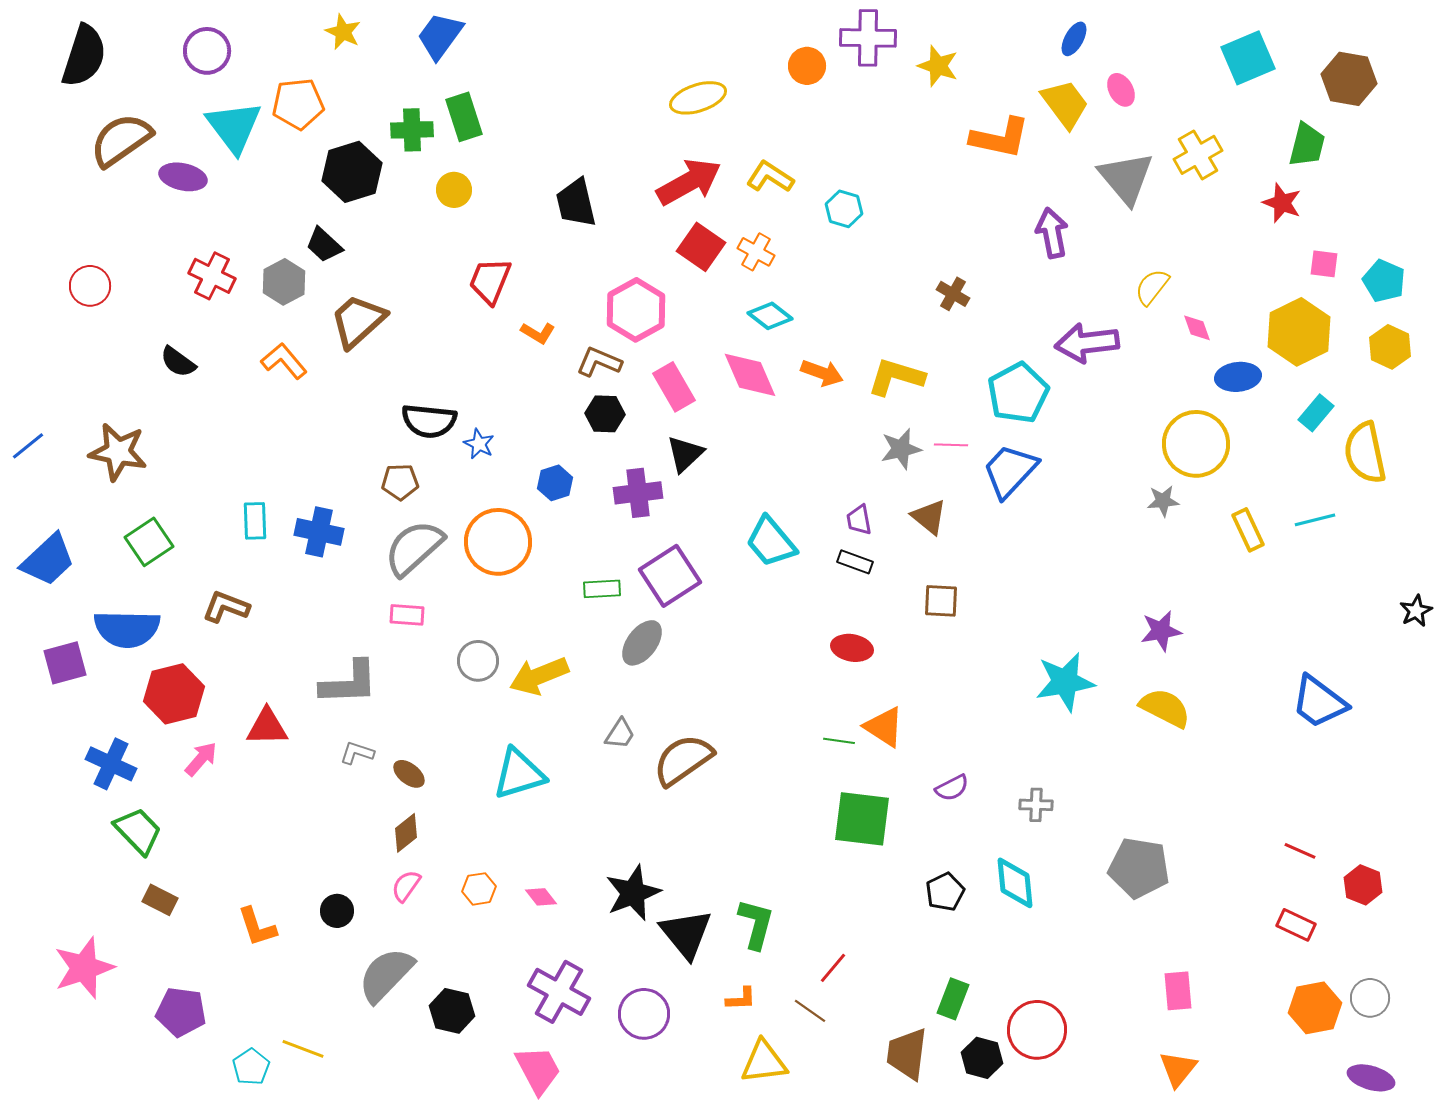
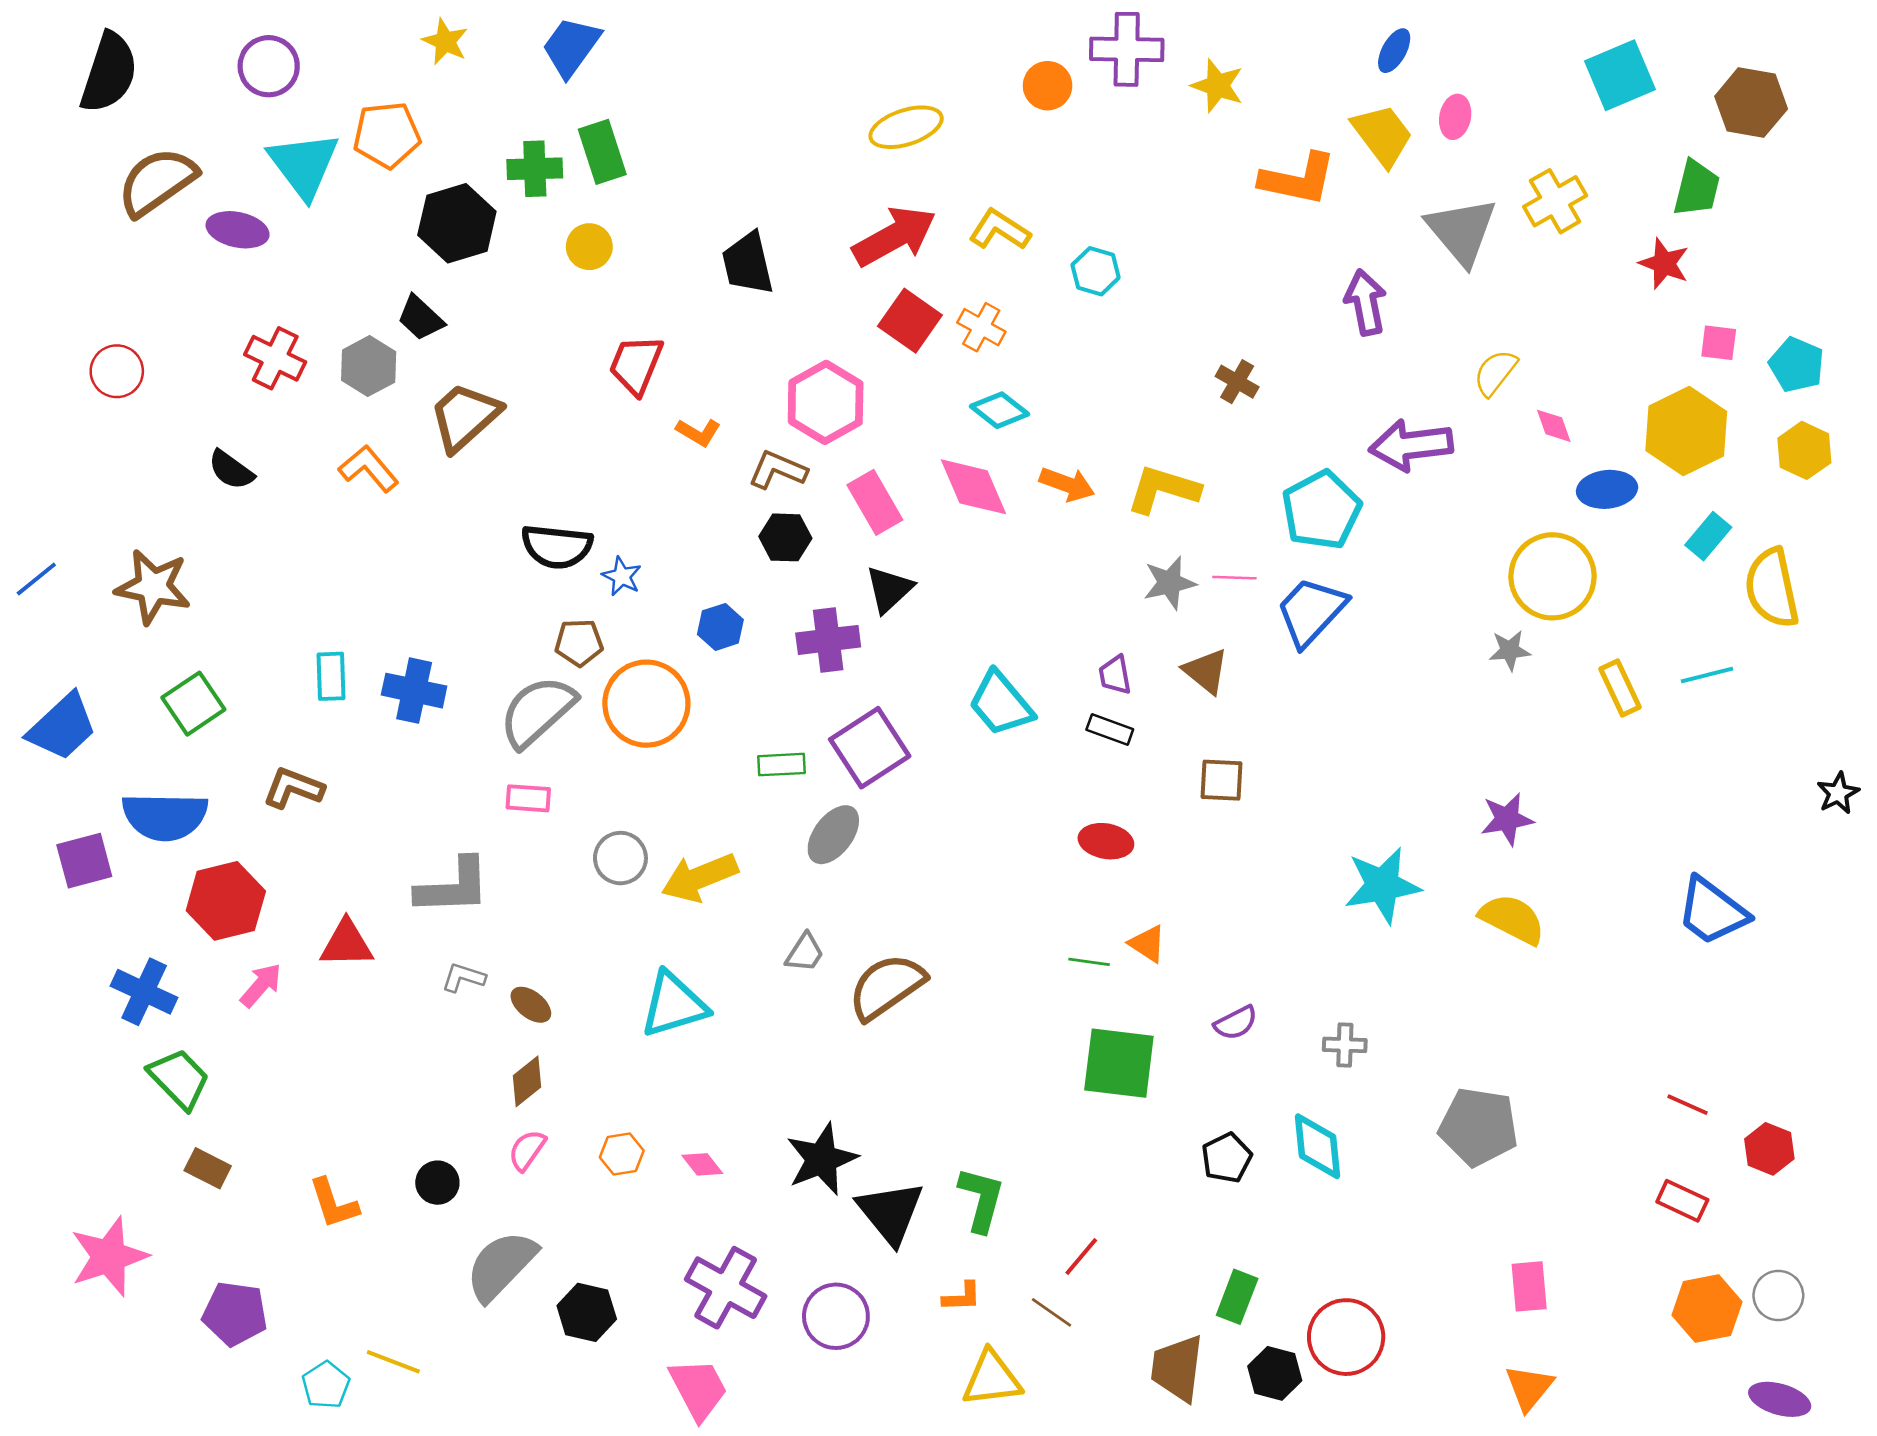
pink ellipse: (1121, 90) -> (1455, 117), turned 40
brown pentagon: (400, 482) -> (579, 643), moved
orange triangle: (884, 727) -> (1147, 944), size x0.7

